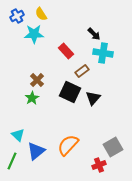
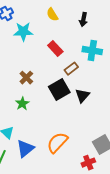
yellow semicircle: (41, 14) -> (52, 15), moved
black arrow: (94, 34) -> (83, 20), moved, turned 56
black square: (70, 92) -> (59, 90), turned 35
green star: (32, 98) -> (22, 104), moved

